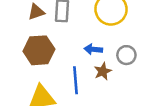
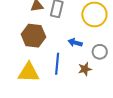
brown star: (103, 71) -> (85, 69), moved

